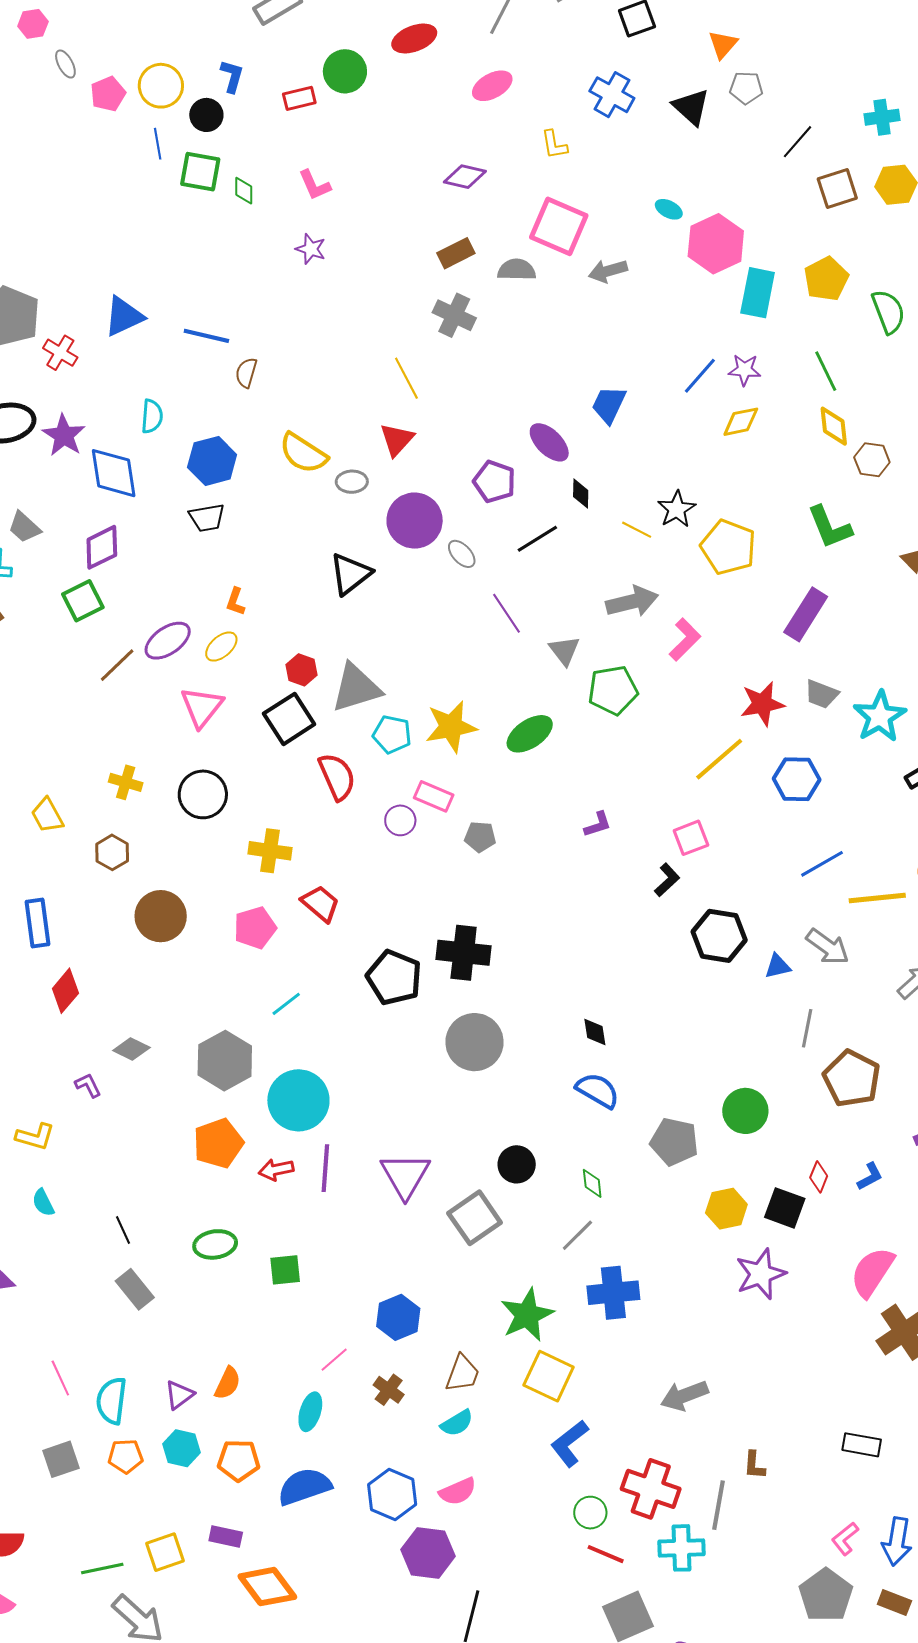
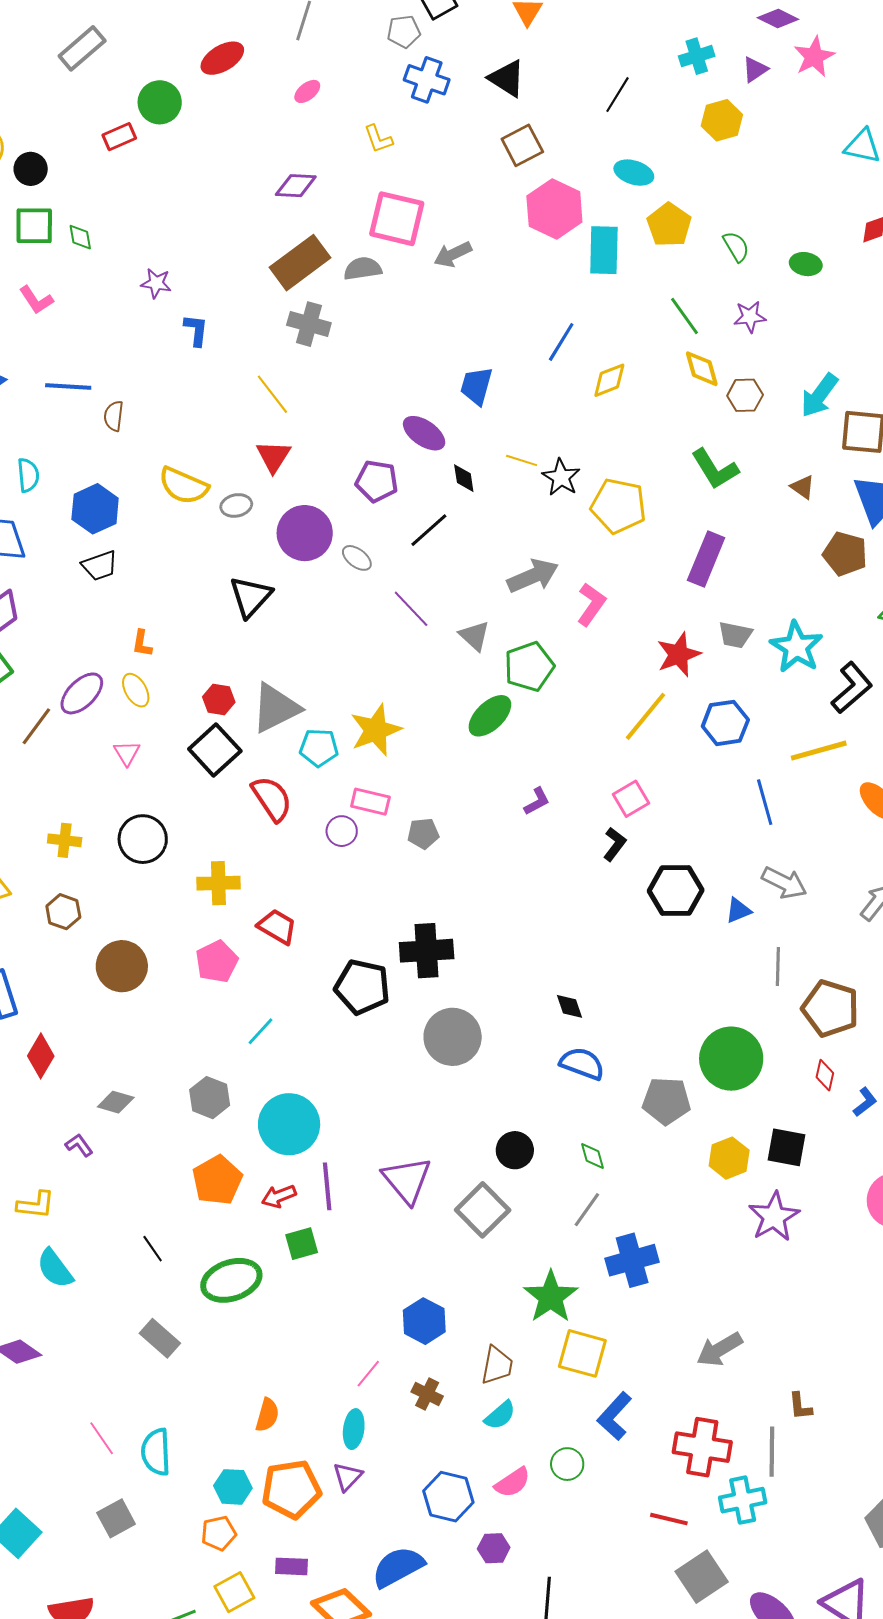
blue L-shape: (232, 76) -> (196, 330), moved
pink ellipse: (492, 86) -> (307, 91), size x0.7
gray pentagon: (746, 88) -> (404, 32), moved
pink L-shape: (315, 185) -> (36, 300), moved
brown square: (837, 188) -> (522, 145), moved
cyan ellipse: (669, 209) -> (634, 173), moved, size x1.4
brown rectangle: (456, 253) -> (300, 263), size x1.6
green semicircle: (888, 312) -> (736, 247), size x0.7
purple star: (745, 370) -> (750, 317), moved
yellow line: (637, 530) -> (522, 460), moved
yellow ellipse: (221, 647) -> (136, 690), turned -68
pink triangle: (202, 707) -> (127, 753), size x0.6
green ellipse: (530, 734) -> (490, 716), moved
blue line: (822, 864) -> (765, 802), turned -66
yellow line: (877, 898) -> (819, 751), moved
gray hexagon: (225, 1061) -> (210, 1098), size x0.7
green circle: (745, 1111) -> (731, 1059), size x1.4
red diamond: (819, 1177) -> (825, 1075), moved
cyan semicircle: (43, 1203) -> (55, 1268), size x1.5
black line: (123, 1230) -> (153, 1249), moved
green ellipse: (215, 1244) -> (231, 1280), size x1.4
green square: (285, 1270) -> (302, 1244), moved
purple triangle: (179, 1395) -> (347, 1477), moved
orange pentagon: (126, 1456) -> (219, 1533), moved
orange pentagon: (239, 1460) -> (291, 1489), size x1.4
blue semicircle: (305, 1487) -> (398, 1567), moved
green circle: (590, 1513) -> (567, 1464), moved
purple hexagon: (428, 1553) -> (494, 1548), size x0.6

